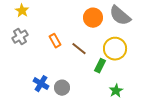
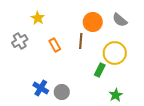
yellow star: (22, 11) -> (38, 18), moved
gray semicircle: (120, 16) -> (120, 20), size x0.7
brown line: (79, 49) -> (81, 41), moved, turned 56

